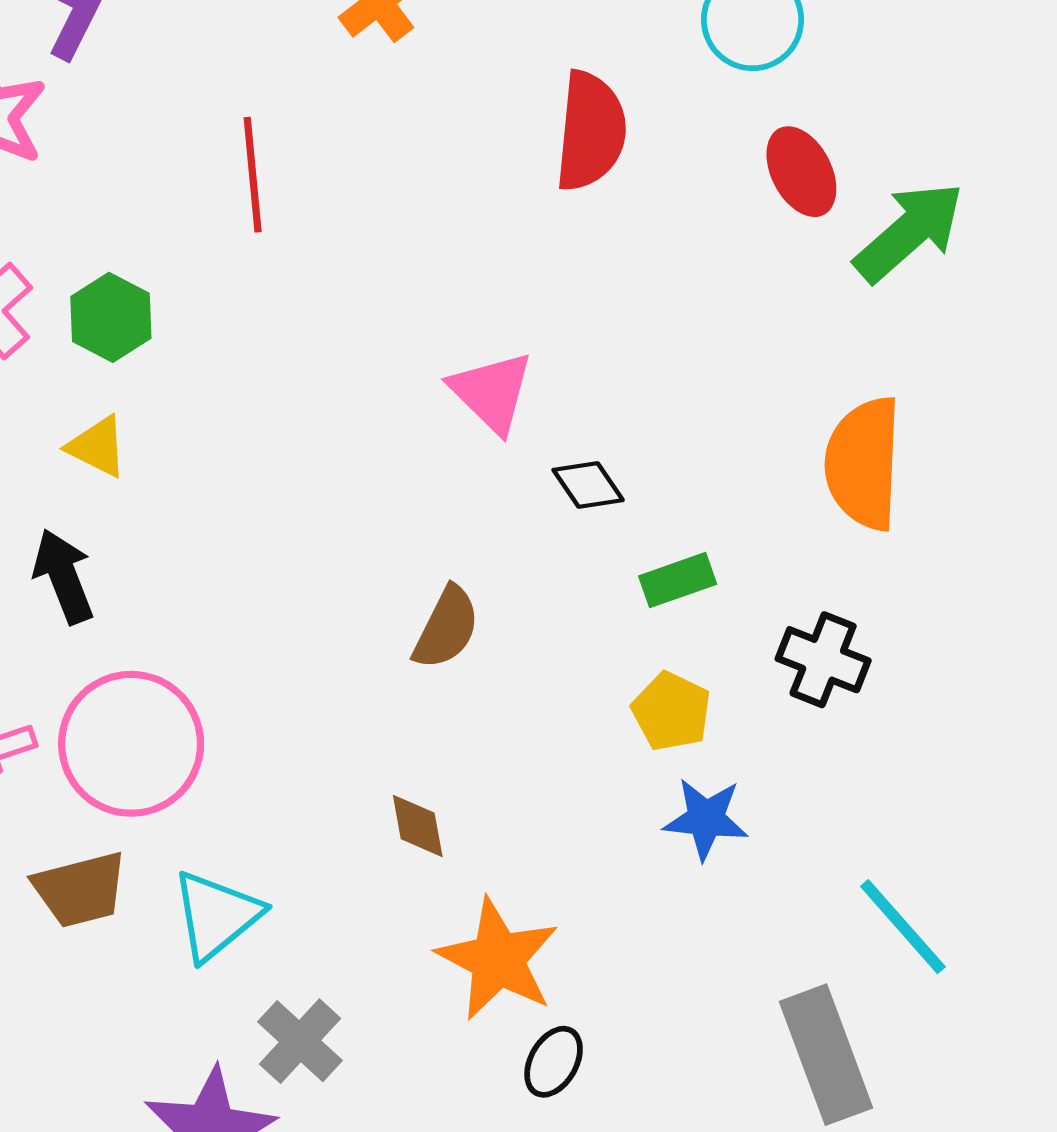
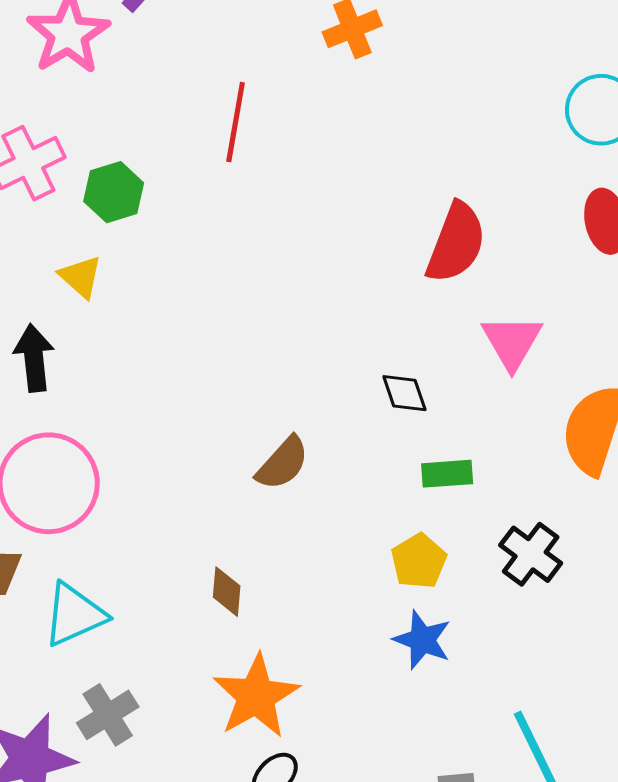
red semicircle: (591, 131) -> (456, 243), moved
pink triangle: (492, 392) -> (512, 342), moved

